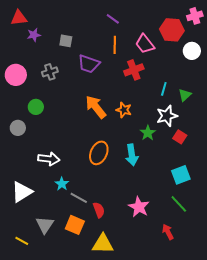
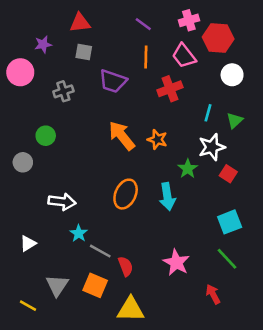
pink cross: (195, 16) -> (189, 20), moved
red triangle: (19, 18) -> (80, 23), moved
white circle: (192, 51) -> (232, 75), moved
pink circle: (16, 75) -> (20, 72), moved
white triangle: (22, 192) -> (28, 243), size x0.6

